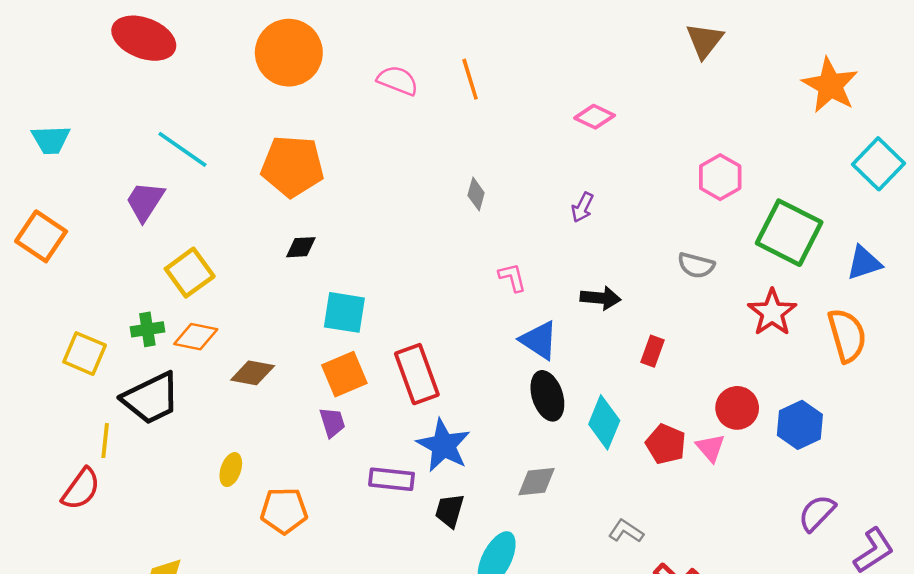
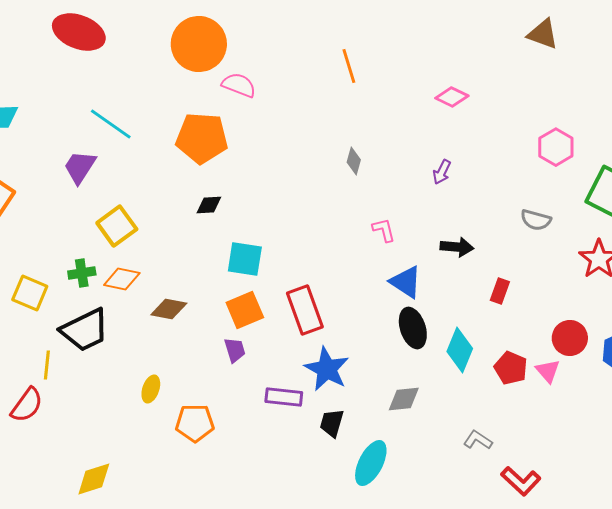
brown triangle: (704, 41) -> (543, 34), turned -48
pink semicircle: (398, 80) -> (239, 85), moved

